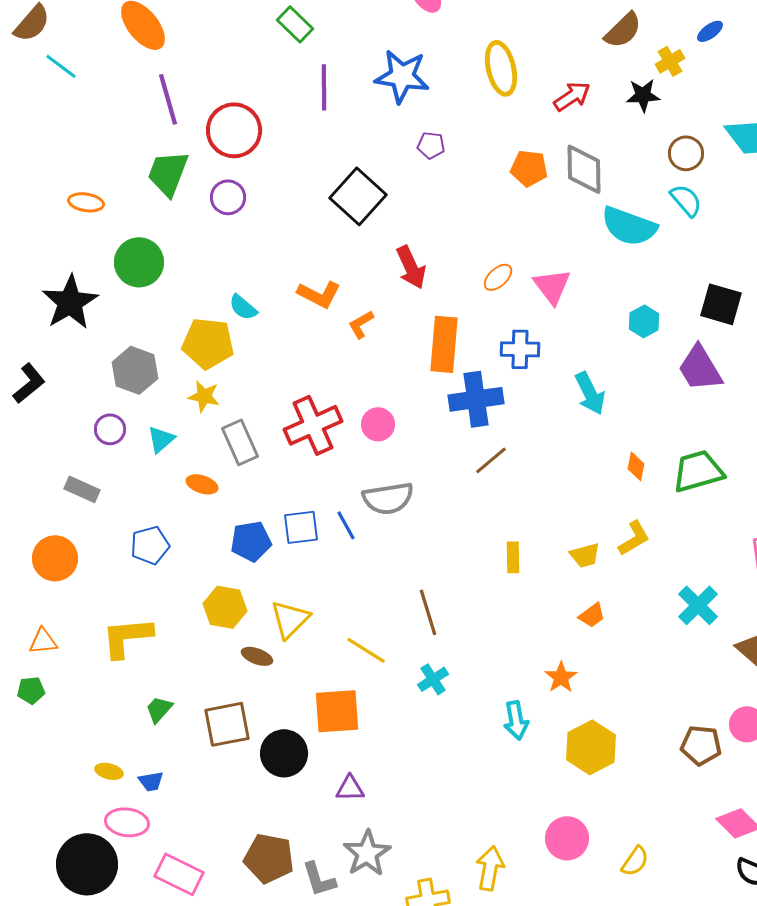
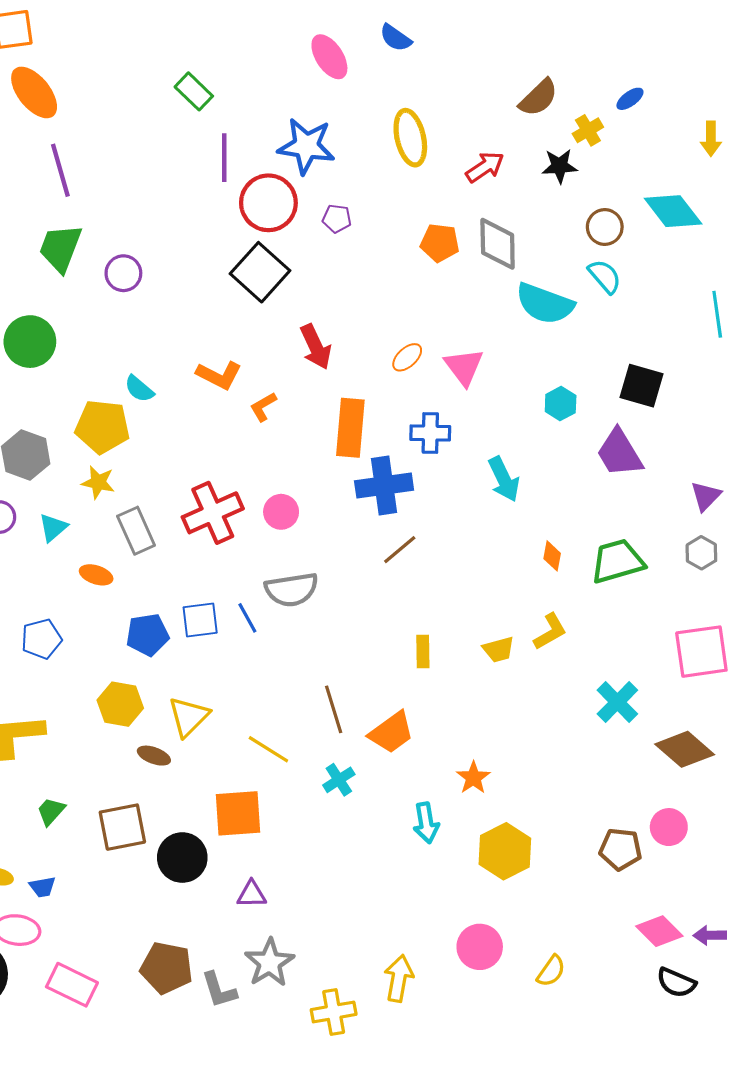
red circle: (234, 130) -> (268, 203), moved
orange trapezoid: (592, 615) -> (391, 732), moved, size x1.6

